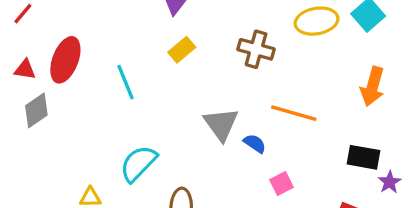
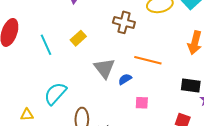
yellow rectangle: (182, 50) -> (78, 38), moved
blue semicircle: (255, 143) -> (125, 79), turned -64
pink square: (281, 183) -> (142, 103), turned 32

